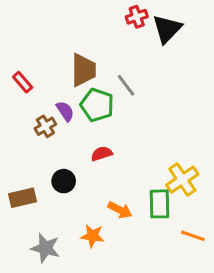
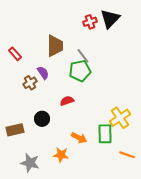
red cross: (137, 17) -> (90, 22), moved
green pentagon: (97, 105) -> (80, 71), moved, turned -30

